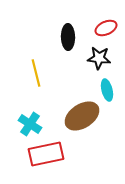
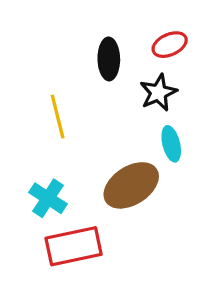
black star: (99, 58) -> (158, 93), turned -30

